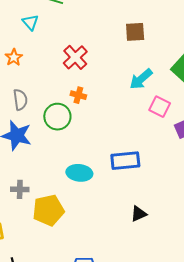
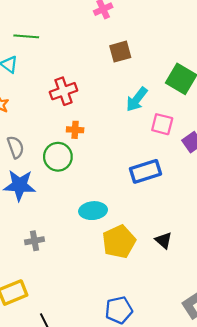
red cross: (75, 57) -> (64, 91), turned 35
blue rectangle: (125, 161) -> (146, 171), moved
yellow pentagon: (48, 210) -> (119, 242), moved
black triangle: (139, 214) -> (164, 240), turned -42

